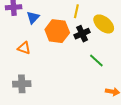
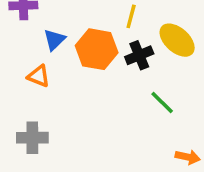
blue triangle: (33, 18) -> (54, 40), moved

